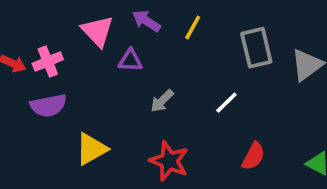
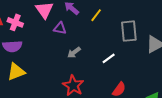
pink cross: (48, 62) -> (15, 22), turned 35
yellow triangle: (91, 149) -> (16, 72), moved

